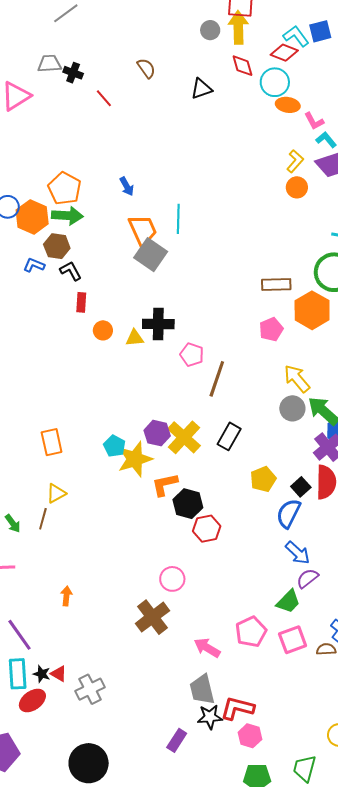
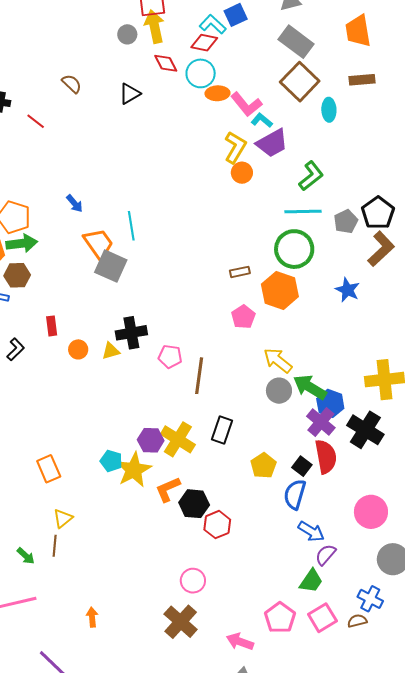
pink L-shape: (314, 121) -> (246, 104), size x1.5
yellow L-shape: (295, 161) -> (235, 147), size x1.4
black L-shape: (71, 271) -> (16, 349), moved, turned 85
brown rectangle: (276, 285) -> (240, 272), size x0.7

